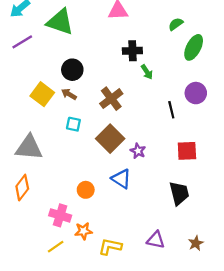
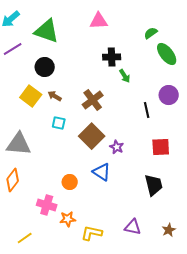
green ellipse: (194, 47) -> (167, 54), turned -65
black circle: (72, 70) -> (45, 67), moved
yellow line: (56, 247) -> (25, 238), moved

